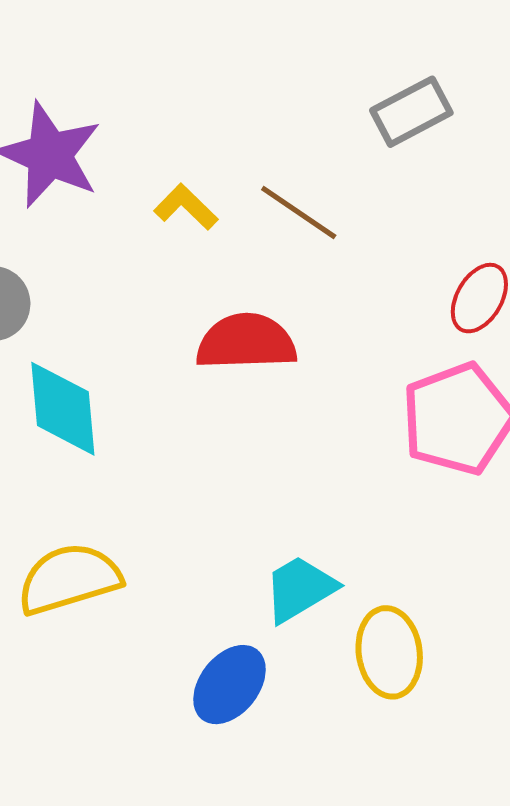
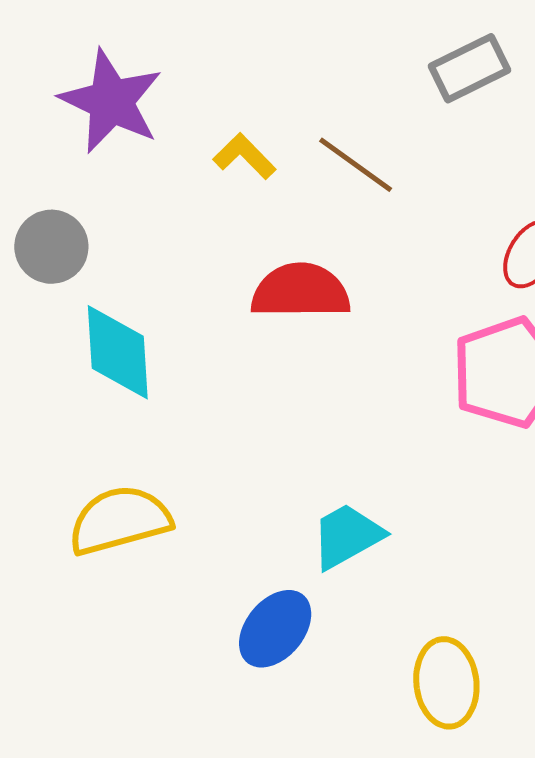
yellow ellipse: (389, 652) -> (446, 683), moved

